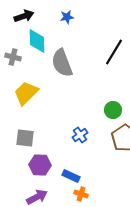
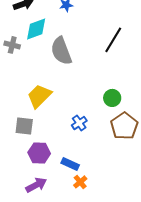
cyan diamond: (37, 41) -> (36, 29), turned 70
yellow trapezoid: (26, 93) -> (39, 96), moved
orange cross: (81, 194) -> (80, 182), turned 32

